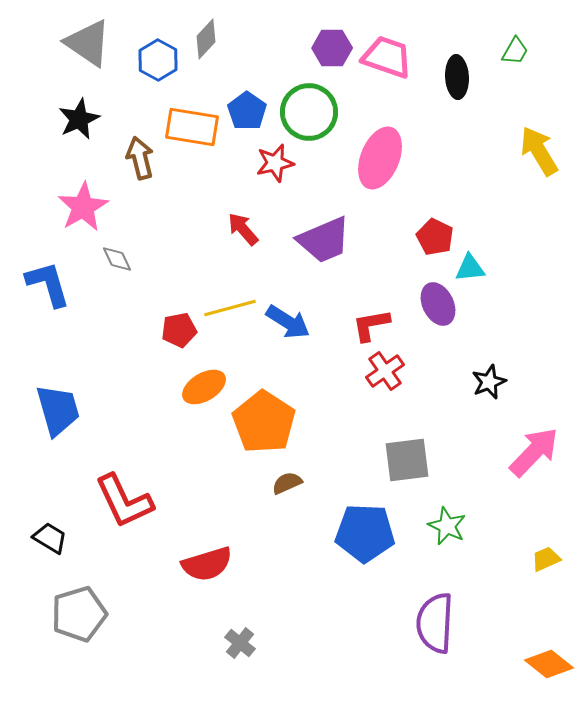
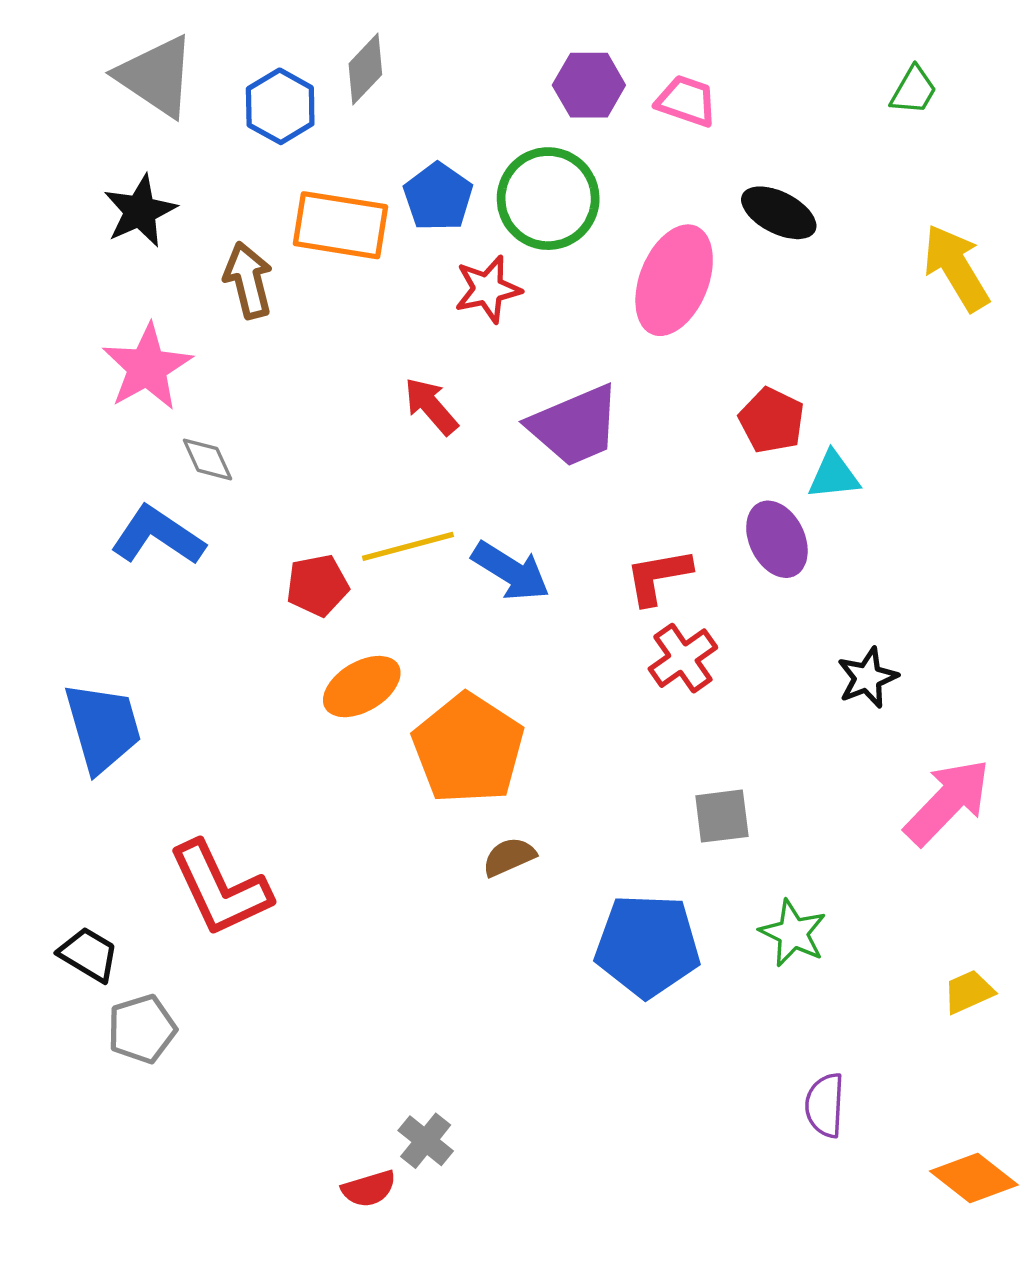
pink trapezoid: (387, 57) -> (686, 101), size x0.7
black ellipse: (457, 77) -> (779, 213), moved, turned -60
blue L-shape: (48, 284) -> (158, 536), moved, turned -40
gray square: (407, 460) -> (722, 816), size x0.7
red semicircle: (207, 564) -> (369, 1189), moved, size x0.6
gray pentagon: (79, 614) -> (142, 1029), moved, size x0.7
purple semicircle: (435, 623) -> (825, 1105), moved, size x0.6

